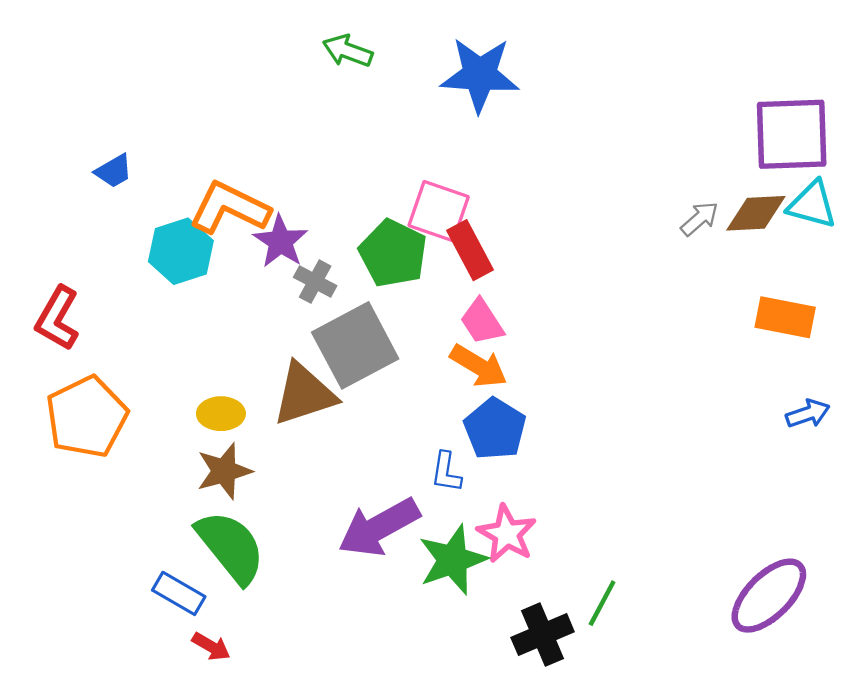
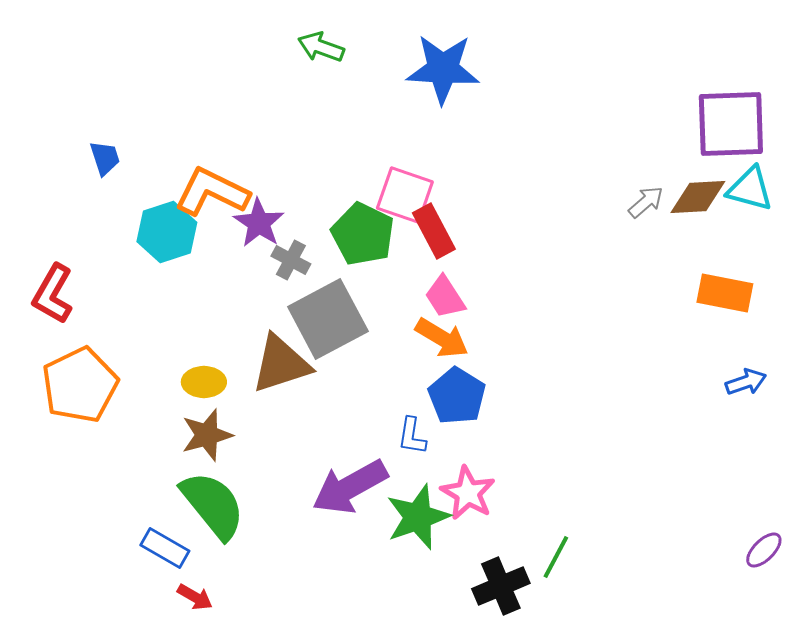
blue trapezoid: (114, 171) -> (105, 158), turned -78
purple ellipse: (769, 596) -> (764, 550), moved, size x0.5

